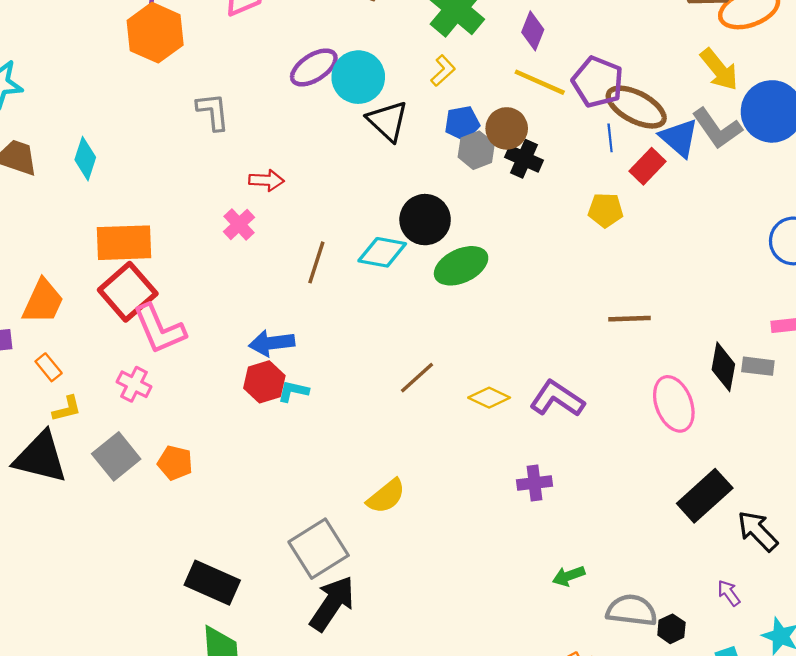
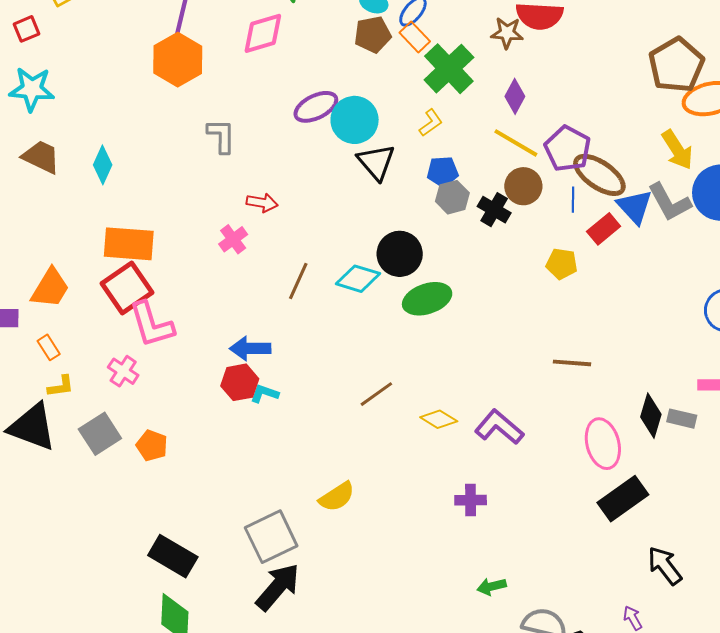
brown circle: (507, 128) -> (523, 186), moved
black rectangle: (705, 496) -> (623, 499), moved

